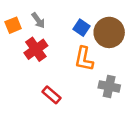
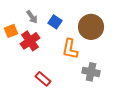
orange square: (13, 25) -> (11, 31), moved
blue square: (82, 28) -> (55, 22), moved

